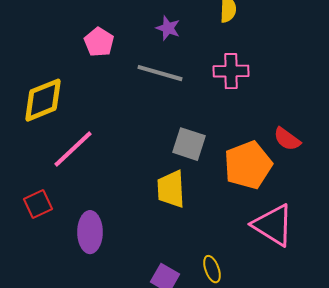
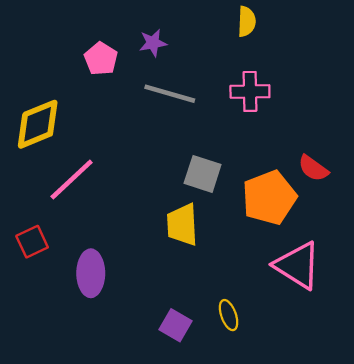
purple star: (168, 28) -> (153, 43), moved, turned -30

